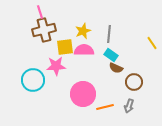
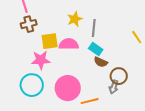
brown cross: (44, 30) -> (29, 24), size x0.7
yellow star: (83, 31) -> (75, 19), moved
cyan circle: (33, 80) -> (32, 85), moved
gray arrow: (129, 106) -> (114, 87), moved

